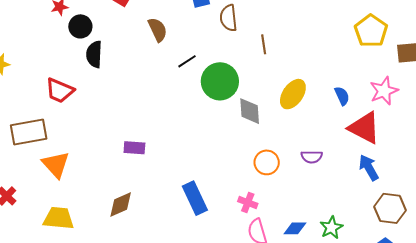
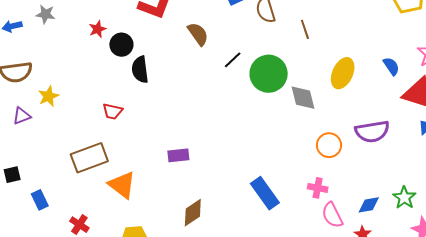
red trapezoid: (60, 90) -> (113, 111), size x0.7
purple rectangle: (134, 148) -> (178, 155), moved
purple semicircle: (312, 157) -> (372, 131), size x1.6

